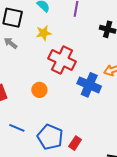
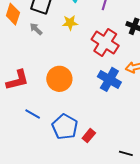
red cross: (62, 60) -> (105, 43), moved
orange circle: (39, 90) -> (59, 79), size x1.6

